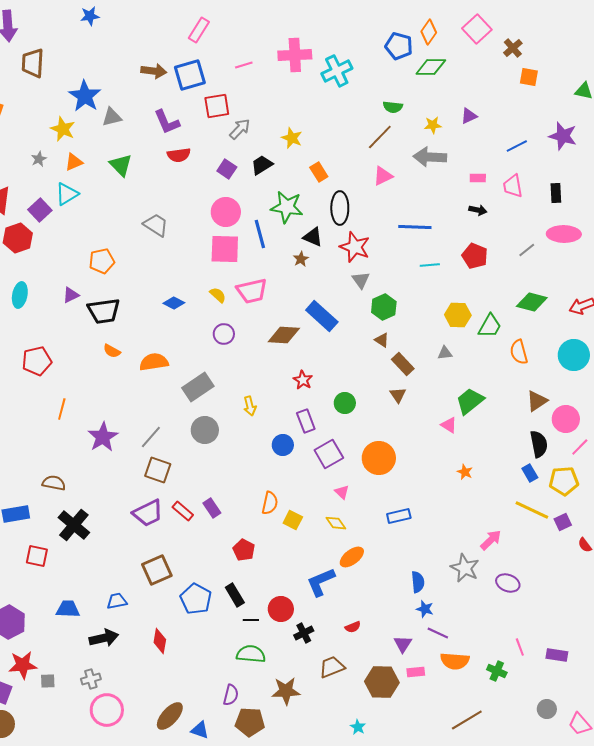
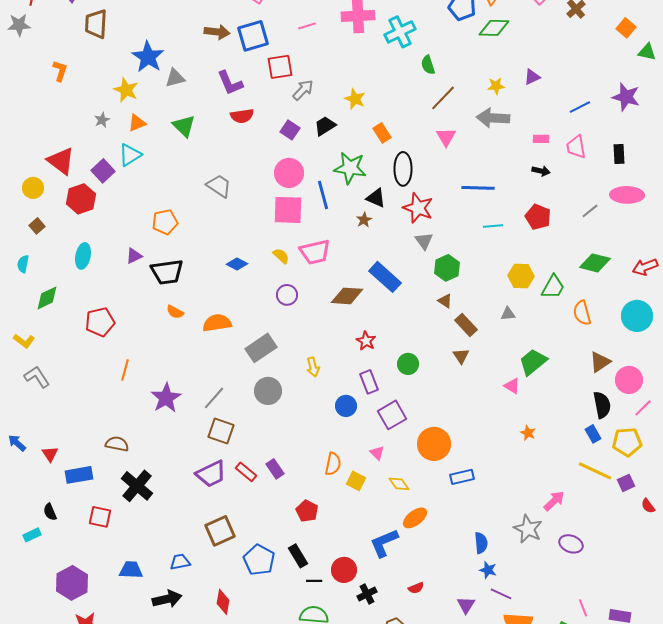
orange square: (529, 77) -> (626, 28), moved, turned 30
green semicircle: (393, 107) -> (428, 65), moved, turned 66
pink triangle: (383, 176) -> (446, 137), turned -35
orange circle: (379, 458) -> (434, 444), moved
pink triangle: (342, 492) -> (377, 453), moved

